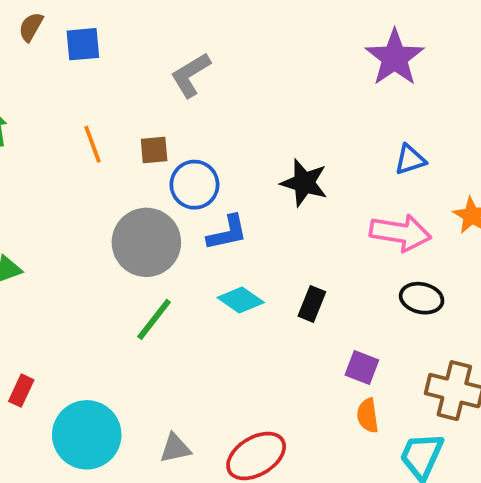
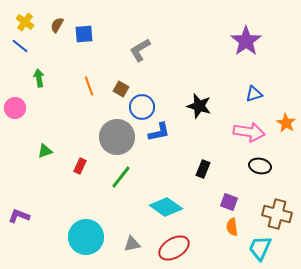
brown square: (154, 150) -> (121, 89), turned 35
cyan diamond: (241, 300) -> (166, 207), moved, size x1.4
red rectangle: (21, 391) -> (80, 166), moved

